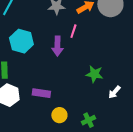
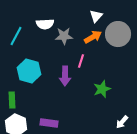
green star: (94, 74) -> (102, 89), moved, turned -30

